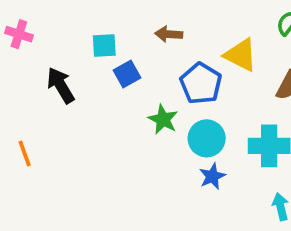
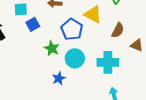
blue star: (212, 176) -> (59, 78), moved

